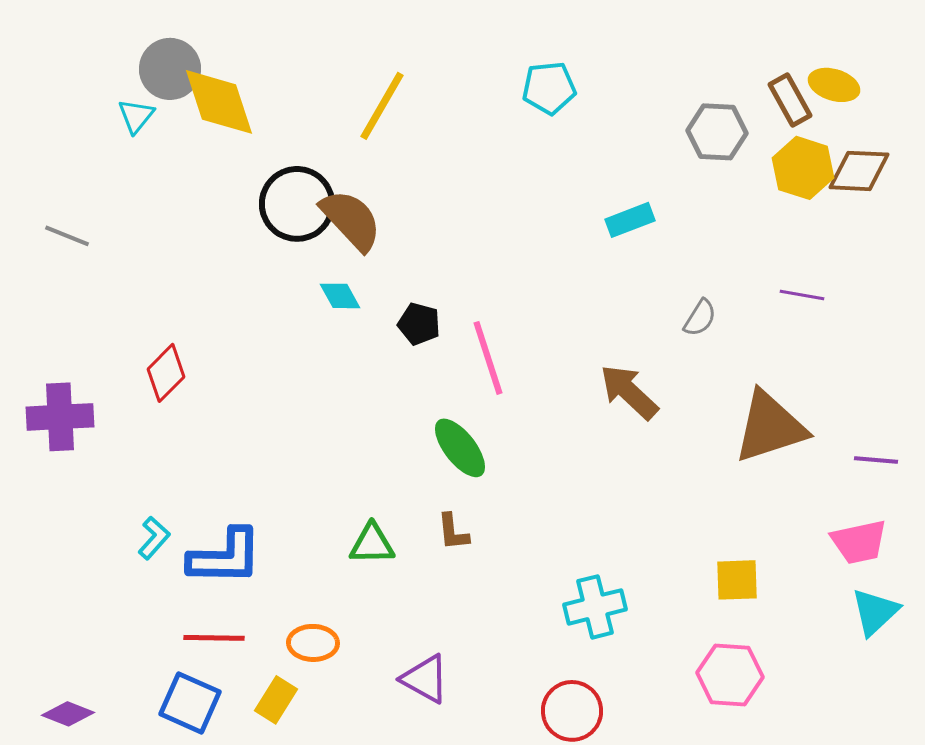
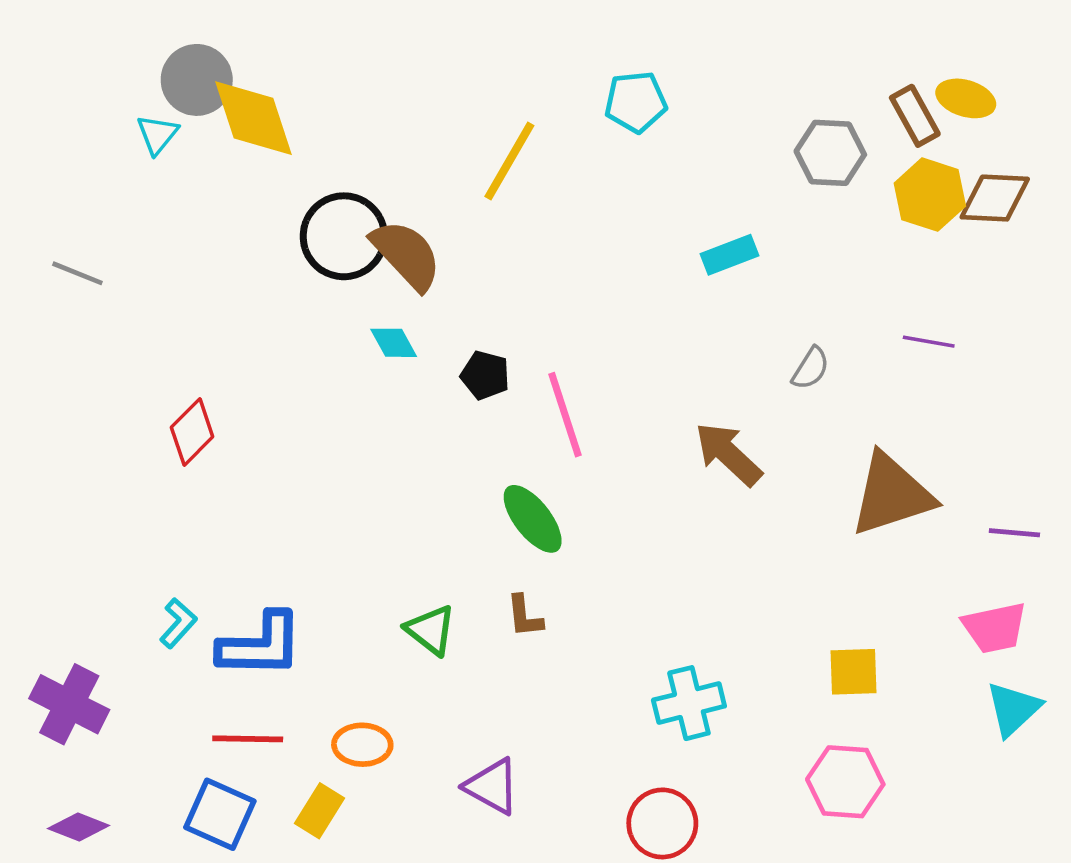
yellow line: (382, 106) -> (509, 161), moved
purple cross: (60, 417) -> (69, 704), moved, turned 30
green triangle: (372, 544) -> (431, 630), turned 39

